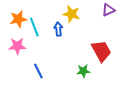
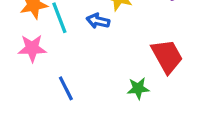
blue arrow: (58, 29) -> (98, 21), turned -72

